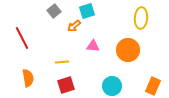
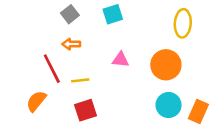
orange arrow: (74, 26) -> (71, 44), moved, turned 40
red line: (22, 38) -> (52, 69), moved
orange semicircle: (28, 78) -> (36, 101), turned -132
cyan circle: (112, 86) -> (169, 105), moved

